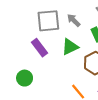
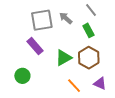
green triangle: (70, 47) -> (64, 58), moved

